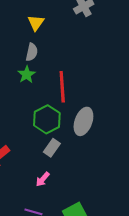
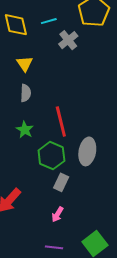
green star: (27, 74) -> (25, 130), moved

